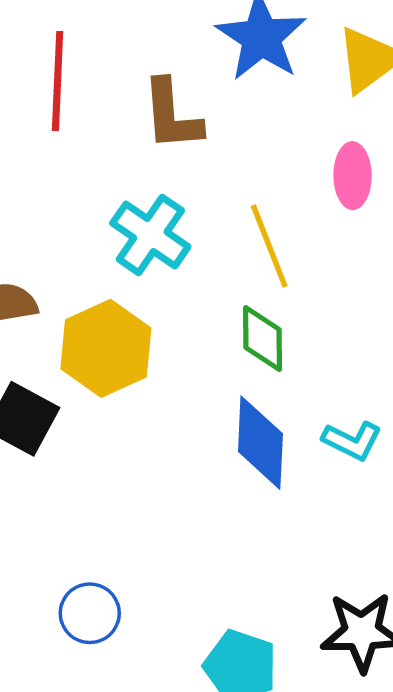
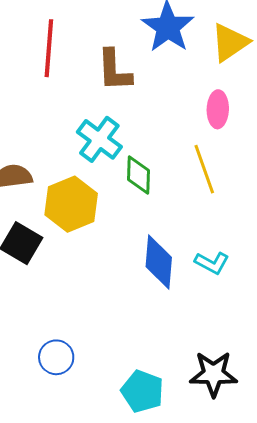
yellow line: (269, 246) -> (204, 169), moved
green diamond: (263, 338) -> (139, 175), moved

